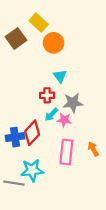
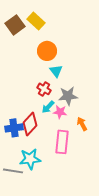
brown square: (16, 39) -> (15, 25), moved
orange circle: (54, 43) -> (47, 51), moved
red cross: (47, 95) -> (44, 89), turned 32
orange arrow: (93, 149) -> (82, 124), moved

